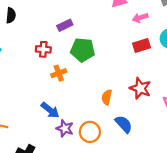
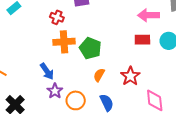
pink arrow: (140, 18) -> (149, 15), size x1.5
green pentagon: (83, 50) -> (90, 48), moved
orange cross: (59, 73) -> (64, 42), size x1.5

